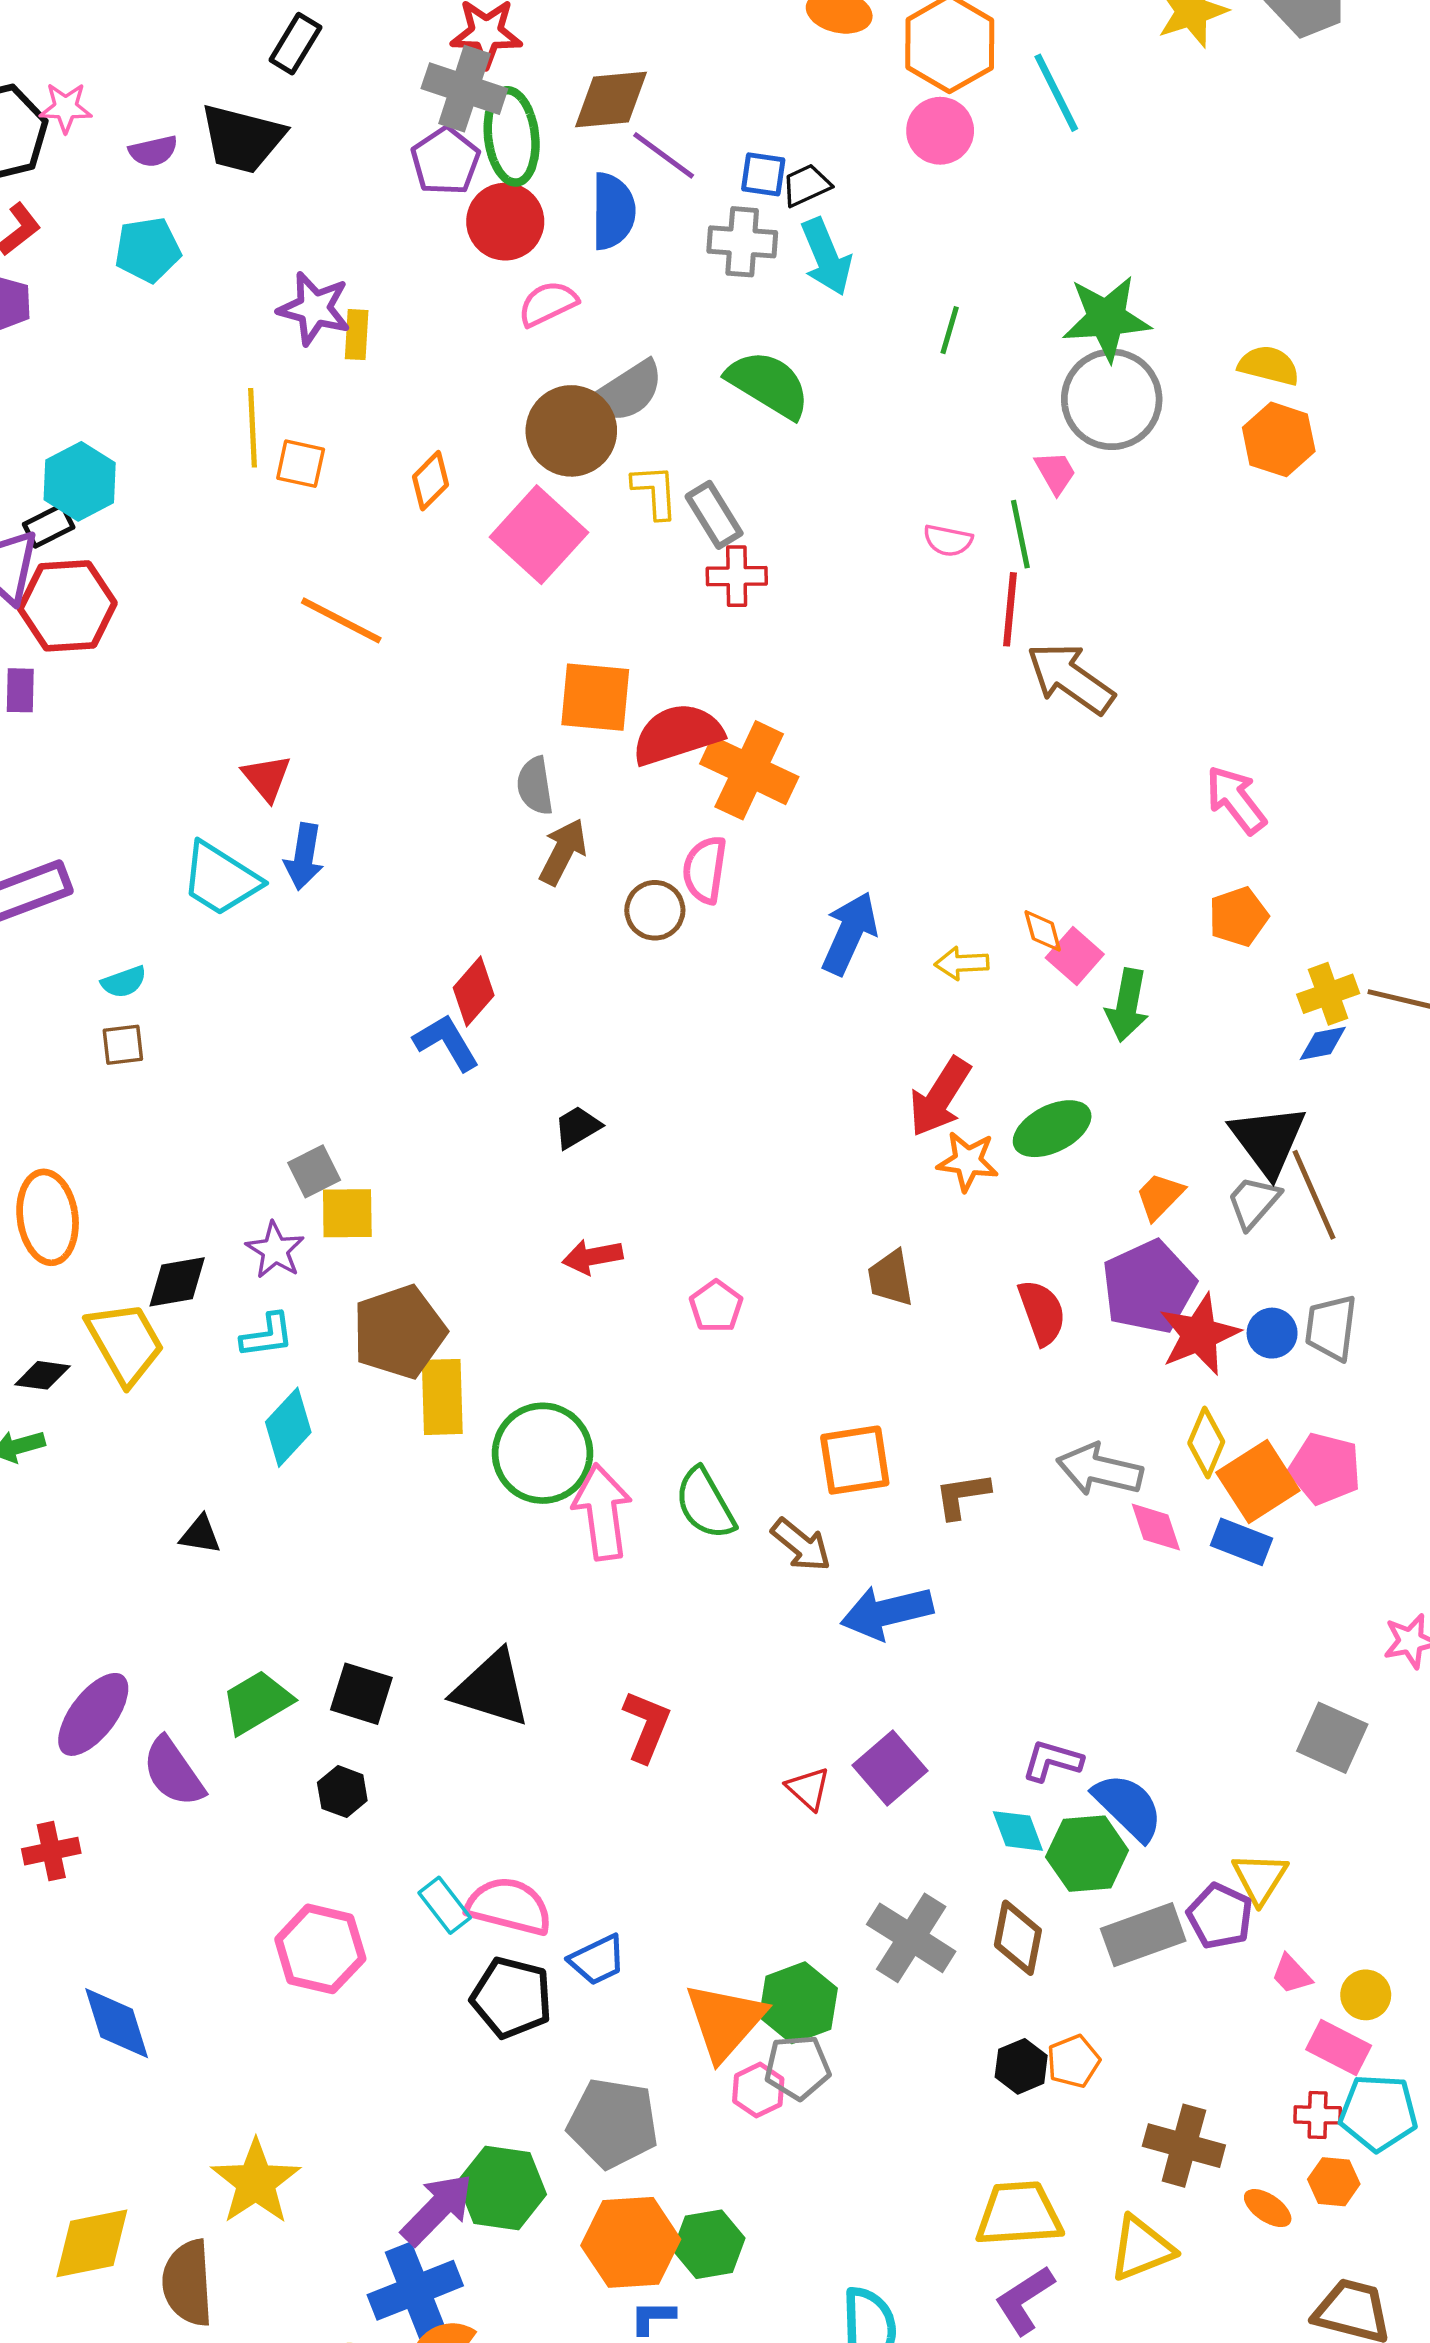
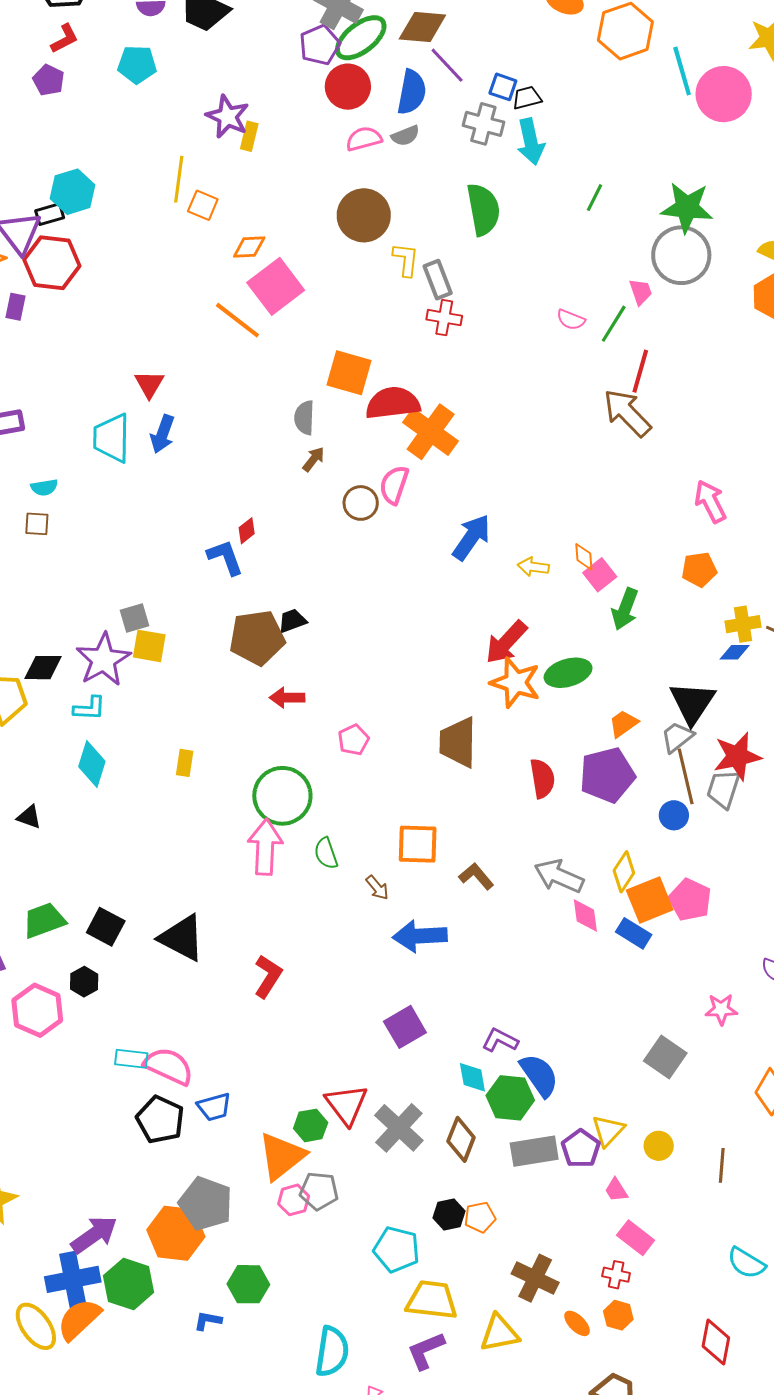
pink circle: (940, 131) -> (724, 94), moved, size x1.4
green ellipse: (512, 136) -> (361, 38), turned 48
green semicircle: (768, 384) -> (483, 209), turned 38
gray semicircle: (626, 392) -> (405, 136), moved, size x0.6
orange diamond: (430, 481) -> (249, 247), moved, turned 32
green line: (1020, 534) -> (614, 324), turned 33
pink square: (539, 535) -> (276, 286), moved
red line: (1010, 609) -> (640, 371), moved
orange line: (341, 620) -> (237, 320), moved
brown arrow: (563, 852) -> (314, 459), size x0.7
cyan trapezoid: (221, 879) -> (112, 438), turned 48
red diamond: (474, 991) -> (247, 531), size x0.7
orange star: (968, 1161) -> (515, 683), size x1.4
brown line: (1314, 1195) -> (686, 776), moved
purple star: (275, 1250) -> (103, 660), size x1.6
brown trapezoid: (891, 1278) -> (458, 742), size x1.5
gray trapezoid: (1331, 1328) -> (723, 789), moved
brown pentagon: (399, 1332) -> (257, 638), moved
red star: (1199, 1334) -> (737, 756), moved
yellow rectangle: (442, 1397) -> (185, 763), size x0.6
cyan diamond: (288, 1427) -> (92, 764), turned -36
green circle: (543, 1453) -> (282, 796), moved
brown L-shape: (962, 1496) -> (476, 876), turned 48
green semicircle: (705, 1504) -> (326, 853), size x0.7
brown arrow: (801, 1545) -> (377, 888), size x0.7
red triangle: (808, 1789) -> (346, 1105), moved, size x1.6
cyan rectangle: (445, 1905) -> (131, 1059), turned -56
pink hexagon: (320, 1949) -> (37, 1010), moved
yellow circle: (1366, 1995) -> (659, 1146), moved
green hexagon: (798, 2003) -> (311, 1125), moved, size x0.7
cyan pentagon: (1378, 2113) -> (397, 1249), moved
green hexagon: (502, 2188) -> (129, 1284), moved
orange hexagon: (631, 2242) -> (176, 1233), moved

